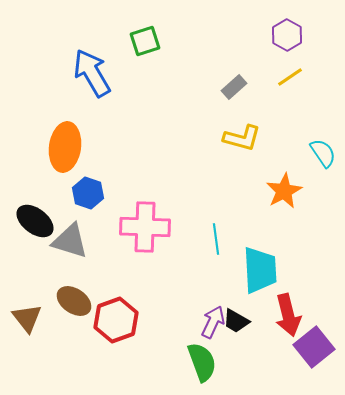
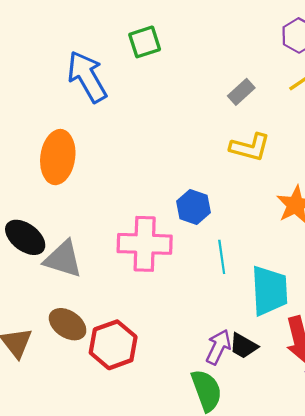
blue hexagon: (88, 193) -> (193, 207), moved

